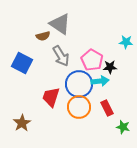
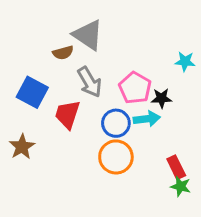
blue circle: (79, 84) -> (116, 123), size x0.7
red trapezoid: (51, 97) -> (67, 114), moved
red rectangle: (107, 108) -> (176, 167), moved
brown star: (22, 123) -> (22, 147), moved

